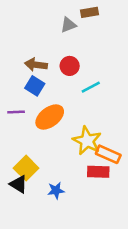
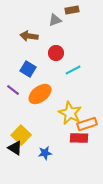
brown arrow: (36, 65) -> (29, 36), moved
purple line: (16, 112) -> (13, 90), turned 40
orange rectangle: (108, 154) -> (87, 124), turned -42

